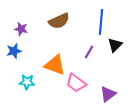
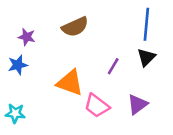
blue line: (101, 22) -> (146, 24), moved
cyan star: (27, 82) -> (15, 113), moved
purple triangle: (108, 94) -> (137, 104), moved

